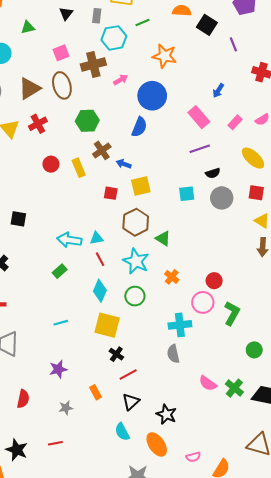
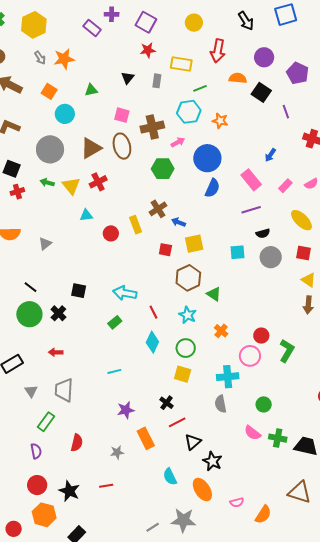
cyan hexagon: (114, 38) -> (189, 112), moved
pink square: (61, 53) -> (122, 115), turned 35
orange star: (165, 56) -> (220, 121), size x0.7
green hexagon: (87, 121) -> (163, 169), moved
blue semicircle: (139, 127) -> (212, 188), moved
red circle: (51, 164) -> (111, 233), moved
black square: (18, 219) -> (79, 291), moved
cyan triangle: (97, 238) -> (86, 215), moved
cyan star: (136, 261) -> (188, 315), size x0.7
green L-shape: (232, 313) -> (287, 351), moved
yellow square: (107, 325) -> (183, 374), moved, size x0.7
green circle: (254, 350) -> (264, 404), moved
purple star: (58, 369) -> (126, 410), moved
green cross: (234, 388) -> (278, 438), turned -30
orange rectangle: (95, 392) -> (146, 438), size x1.5
black triangle: (131, 402) -> (193, 442), moved

